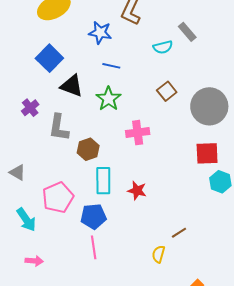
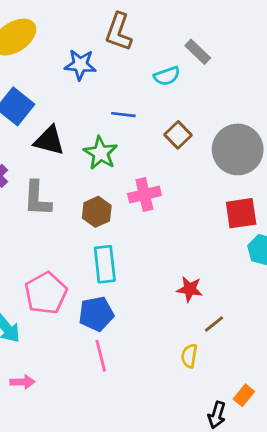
blue line: (111, 66) -> (123, 115), moved
brown hexagon: (88, 149) -> (97, 212), moved
red star: (137, 191) -> (190, 289), moved

